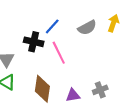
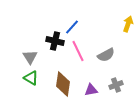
gray semicircle: (87, 28) -> (106, 55), moved

